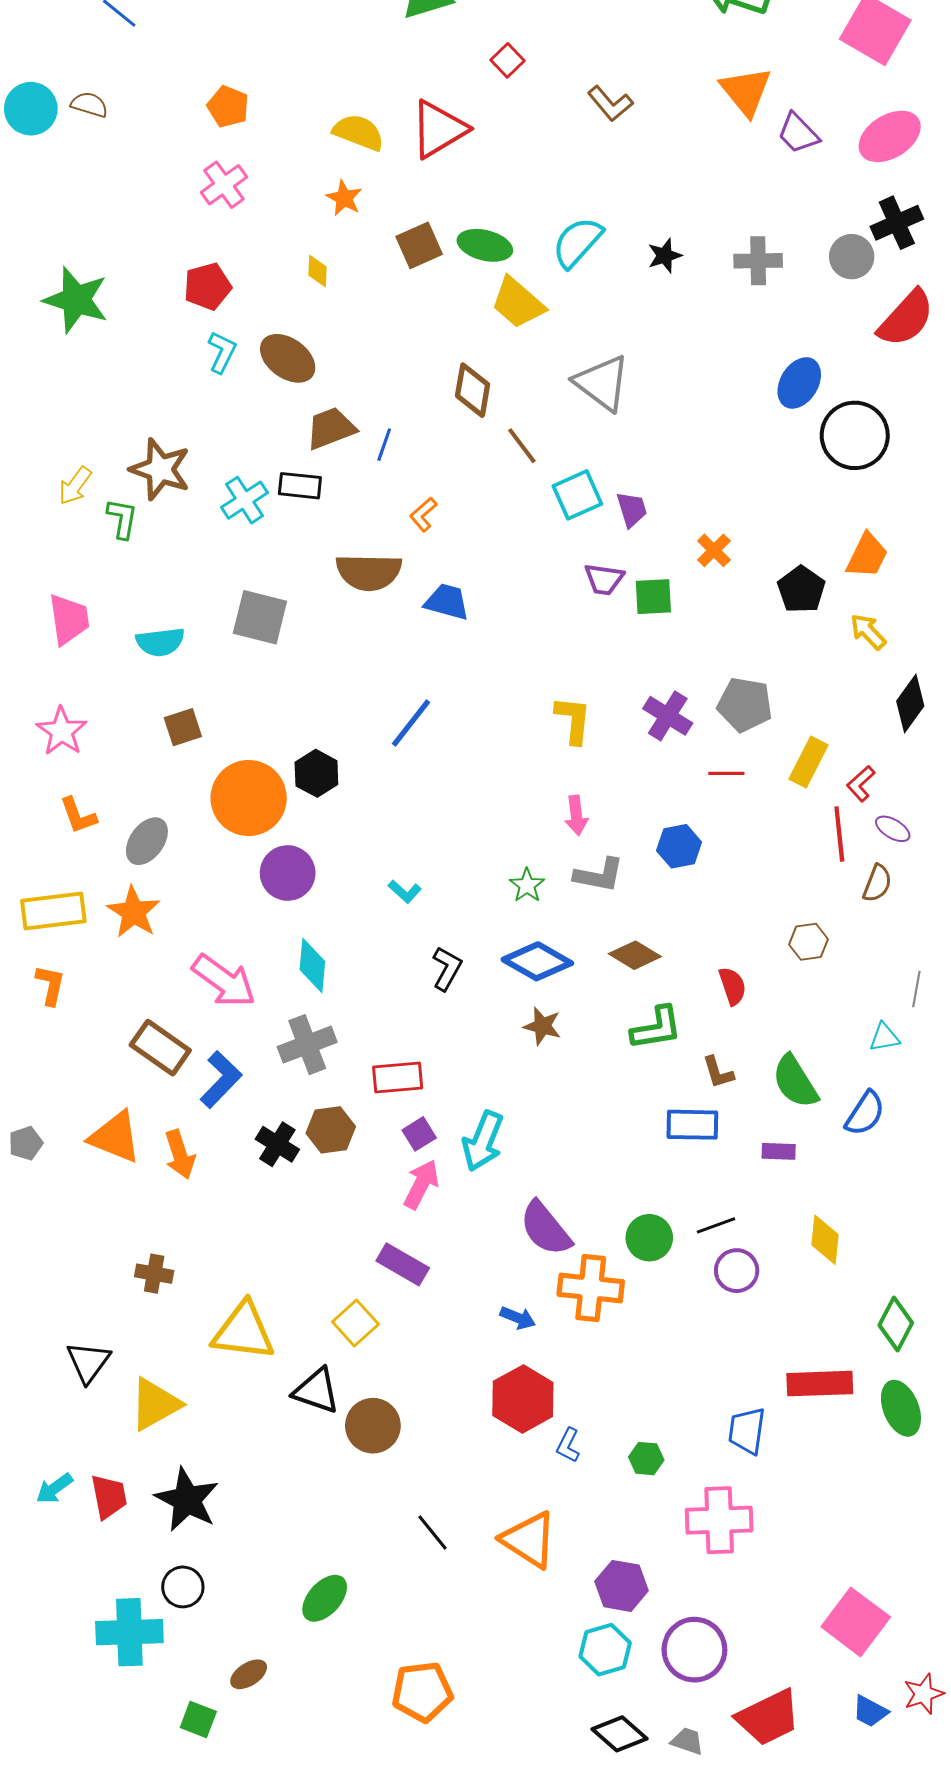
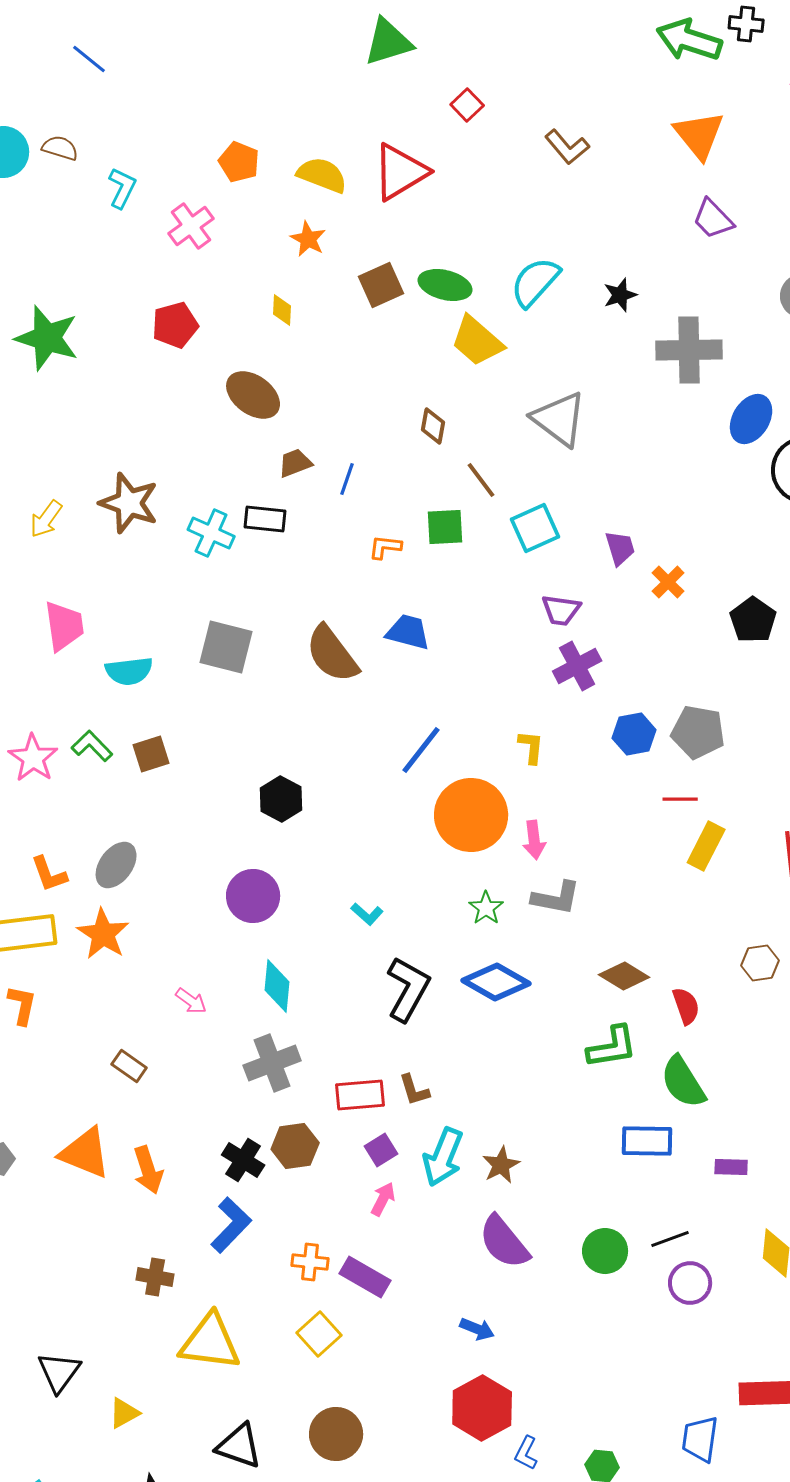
orange pentagon: (228, 107) -> (239, 162), moved
purple trapezoid: (798, 133) -> (713, 219), moved
gray cross: (758, 261) -> (689, 350), moved, size x1.4
cyan L-shape: (222, 352) -> (122, 188), moved
brown diamond: (473, 390) -> (433, 426), size x0.7
brown trapezoid: (331, 428) -> (295, 463), size x0.7
cyan cross: (245, 500) -> (211, 533), turned -33
purple trapezoid: (632, 509) -> (620, 548), moved
orange L-shape: (423, 514) -> (385, 547), turned 48
green L-shape: (122, 519) -> (92, 746), moved, turned -54
brown semicircle: (369, 572) -> (332, 654), moved, turned 52
green square: (653, 597) -> (445, 527), moved
pink trapezoid: (69, 619) -> (64, 626), moved
purple cross: (668, 716) -> (577, 666), moved, turned 30
yellow L-shape: (573, 720) -> (531, 747), size x0.7
blue line: (411, 723) -> (421, 750), moved
yellow rectangle: (808, 762) -> (706, 846), moved
orange circle: (249, 798) -> (471, 815), moved
orange L-shape: (78, 815) -> (49, 874), moved
blue hexagon: (679, 846) -> (634, 734), moved
brown diamond: (635, 955) -> (624, 976), moved
black L-shape: (447, 969) -> (408, 989), size x1.5
pink arrow: (224, 981) -> (191, 1001), size x0.5
brown star: (542, 1026) -> (501, 1165), moved, turned 30
brown rectangle: (160, 1048) -> (129, 1066), size x0.6
brown L-shape: (718, 1072) -> (414, 1090), moved
blue L-shape: (221, 1079) -> (231, 1225), moved
green semicircle: (795, 1082) -> (683, 1082), moved
pink arrow: (421, 1184) -> (383, 1199), size x0.7
brown cross: (154, 1274) -> (155, 1277), moved
orange cross: (591, 1288) -> (310, 1262), moved, size x0.6
black triangle: (316, 1391) -> (239, 1446), moved
yellow triangle: (155, 1404) -> (124, 1413), size x0.6

